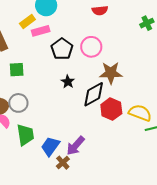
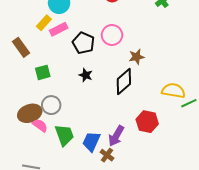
brown star: (111, 73) -> (137, 57), size x0.7
black star: (68, 82) -> (86, 75), moved
red hexagon: (111, 109) -> (147, 122), moved

